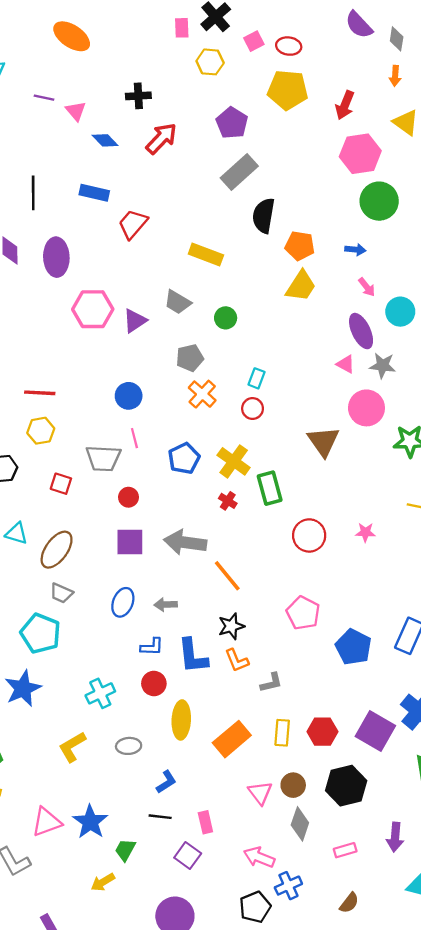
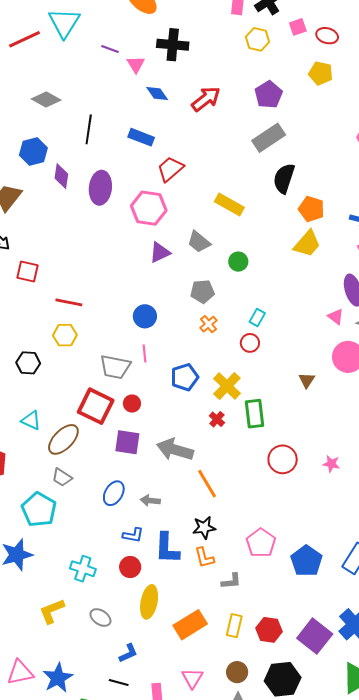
yellow pentagon: (288, 90) -> (321, 73), size x0.7
black cross: (138, 96) -> (173, 45), moved, size x1.4
pink hexagon: (93, 309) -> (149, 208), moved
orange cross: (202, 394) -> (208, 324), size x0.7
brown triangle: (323, 441) -> (307, 380), size x0.6
red square: (61, 484) -> (96, 406), moved, size x1.8
pink pentagon: (303, 613) -> (261, 543), moved
cyan cross: (100, 693) -> (83, 569), turned 35
gray ellipse: (129, 746) -> (100, 618), turned 30
pink triangle: (260, 793) -> (192, 678), moved

